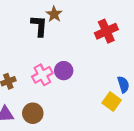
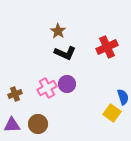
black L-shape: (39, 26) -> (65, 53), moved, turned 110

